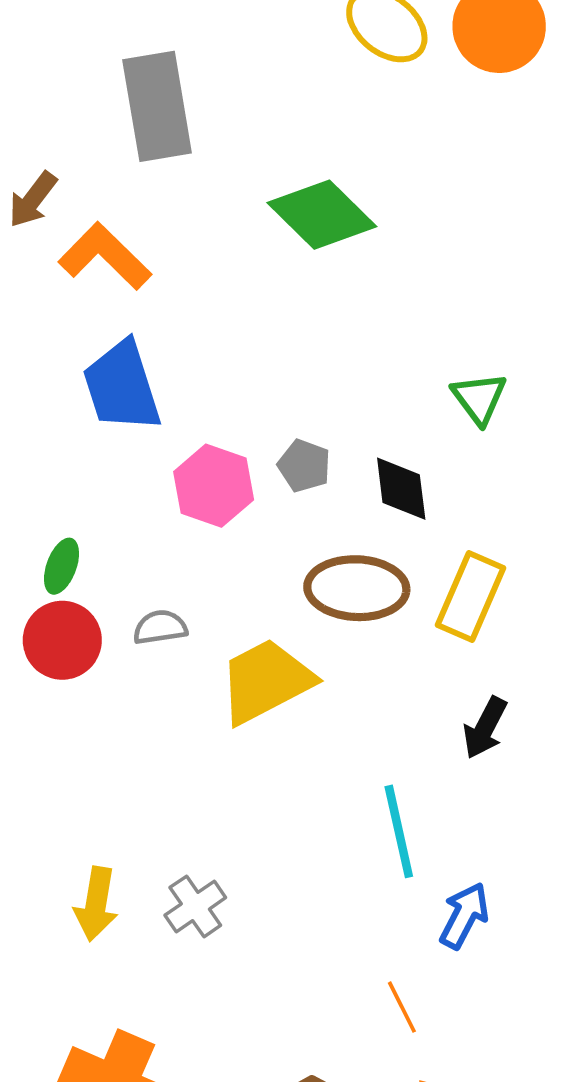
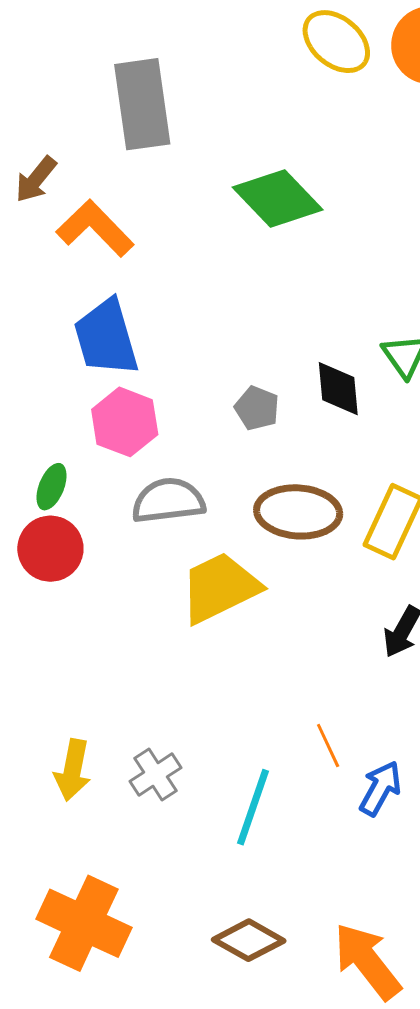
pink hexagon: (214, 486) -> (125, 422), moved
black diamond: (401, 489) -> (338, 389), moved
gray semicircle: (160, 627) -> (168, 501), moved, size x1.6
cyan line: (399, 831) -> (253, 807), moved, turned 30
orange line: (402, 1007) -> (328, 746), moved

